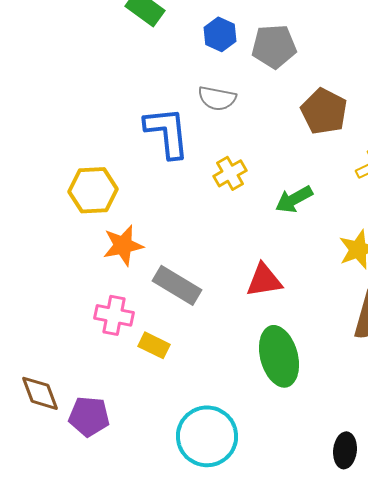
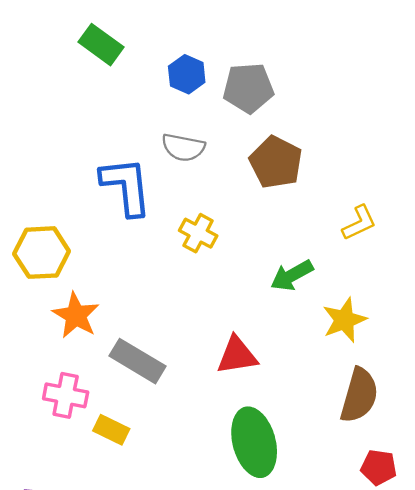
brown pentagon: (324, 111) -> (276, 162), moved
yellow cross: (230, 173) -> (198, 233), turned -32
green arrow: (294, 199) -> (292, 275), moved
orange star: (123, 245) -> (76, 315), turned -30

